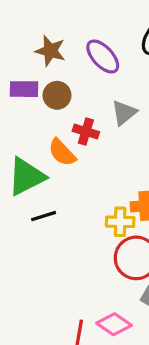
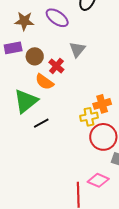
brown circle: (57, 95) -> (35, 56), moved
red cross: (86, 132) -> (56, 66), turned 35

